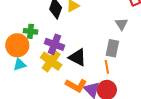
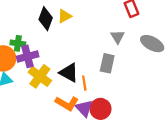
purple cross: (54, 44) -> (28, 56), moved, turned -36
orange line: (107, 67) -> (84, 83), moved

